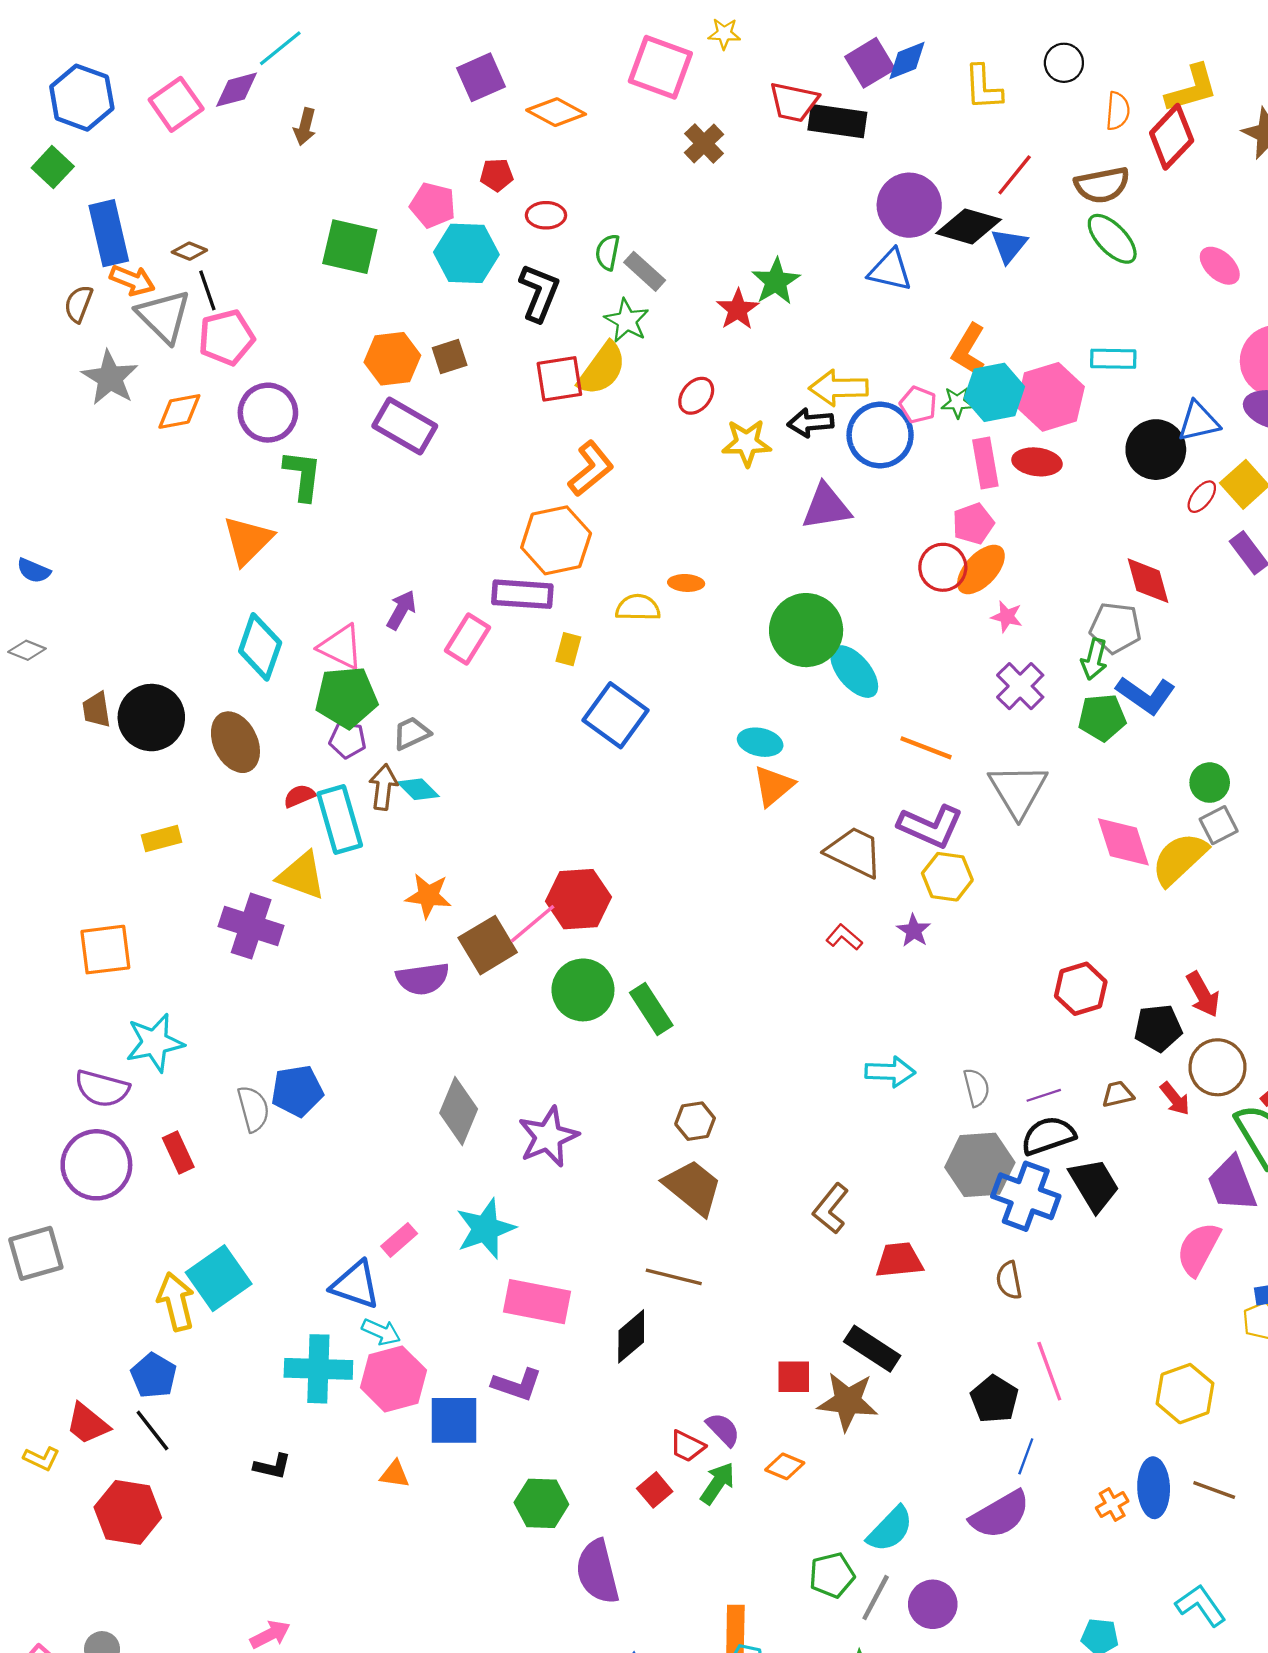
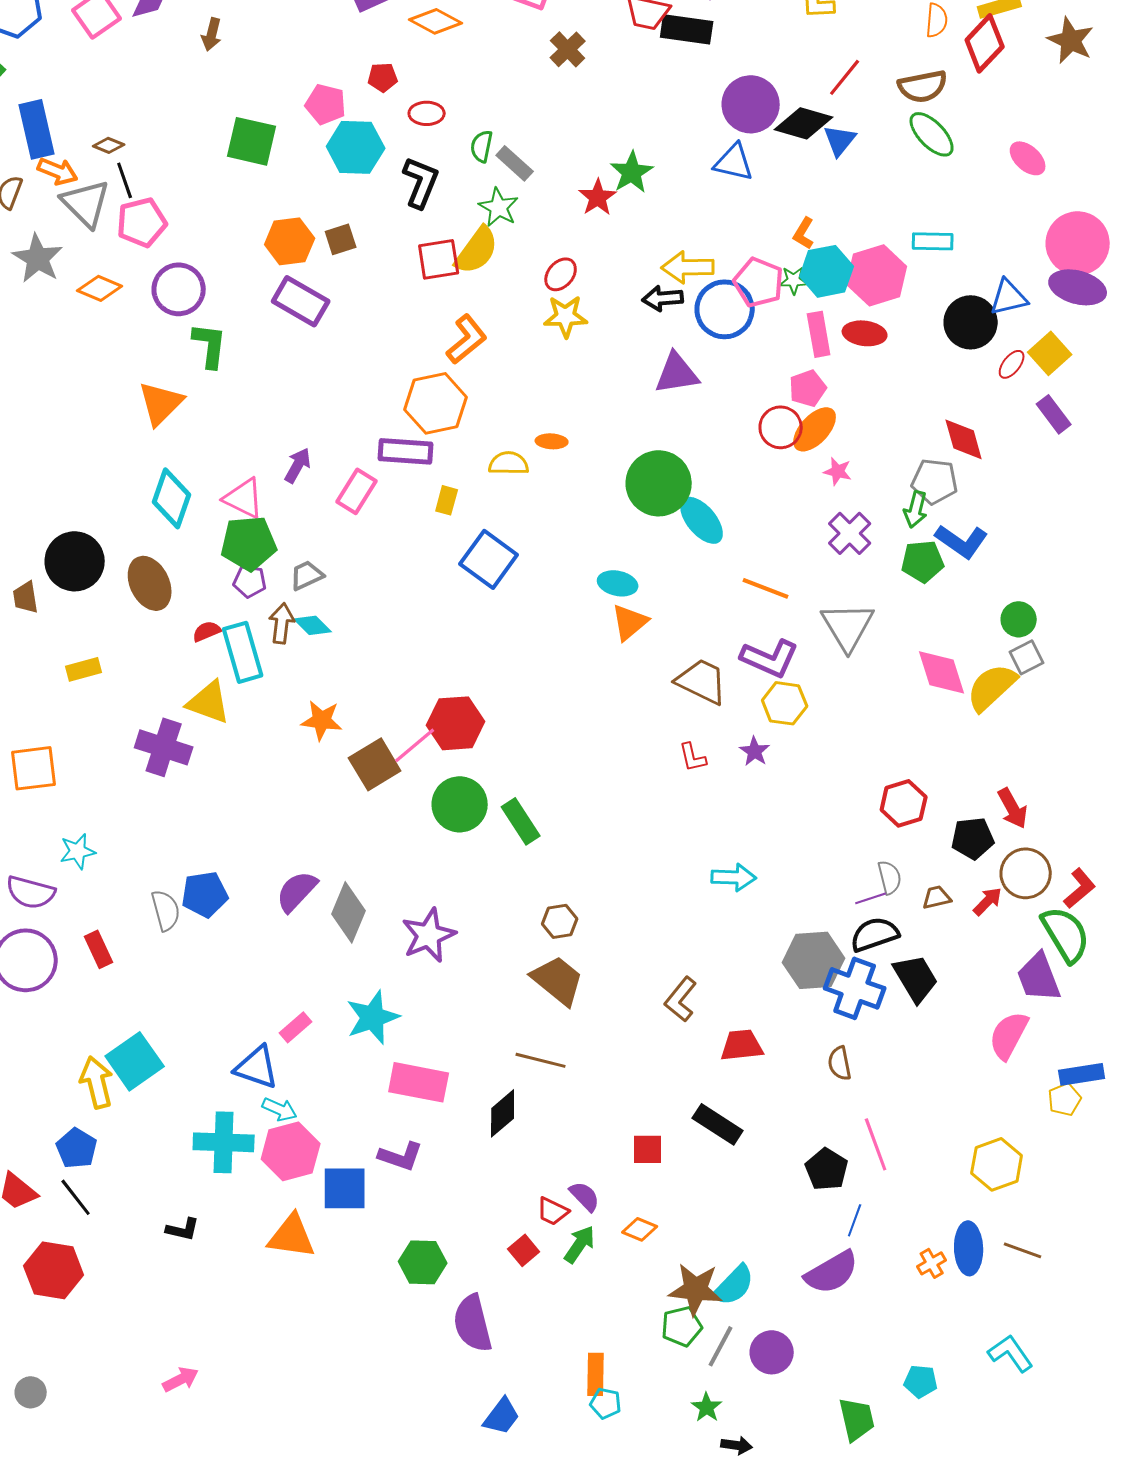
orange L-shape: (969, 350) -> (804, 233), size x0.7
pink pentagon: (918, 405) -> (759, 282), size x1.5
orange diamond: (179, 411) -> (100, 288), turned 33
yellow star: (747, 443) -> (566, 316), moved
brown trapezoid: (96, 710) -> (26, 597), moved
red L-shape: (844, 937) -> (693, 757), turned -144
purple semicircle: (423, 979) -> (297, 891), moved, turned 141
cyan star: (155, 1043) -> (78, 851), size x0.7
gray semicircle: (976, 1087) -> (890, 877), moved
red arrow: (1175, 1099) -> (988, 901), turned -96
brown star: (848, 1401) -> (696, 1289), moved
orange triangle: (395, 1474) -> (292, 1236), size x1.8

